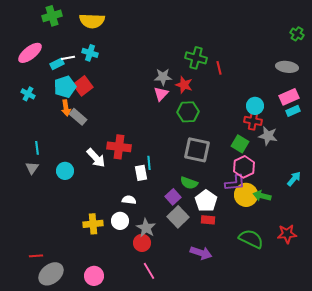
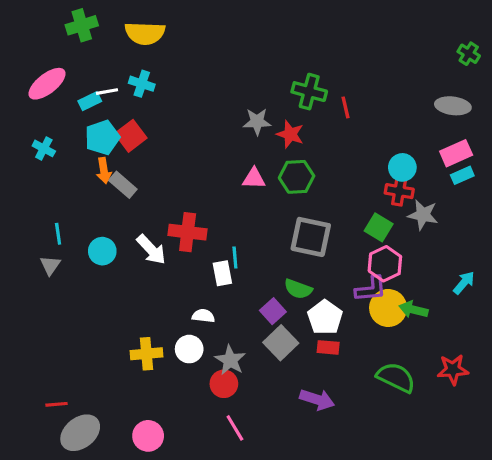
pink triangle: (161, 94) -> (254, 178), moved, turned 49
cyan circle: (65, 171) -> (102, 251), moved

